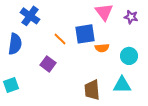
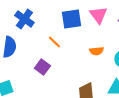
blue square: (85, 34) -> (71, 19), moved

